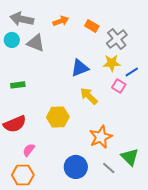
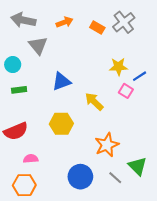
gray cross: (117, 39) -> (124, 22), moved
cyan circle: (12, 40) -> (13, 65), moved
gray triangle: (36, 43) -> (38, 45), turned 30
blue triangle: (80, 68) -> (61, 81), moved
pink semicircle: (29, 150) -> (31, 159), turned 48

